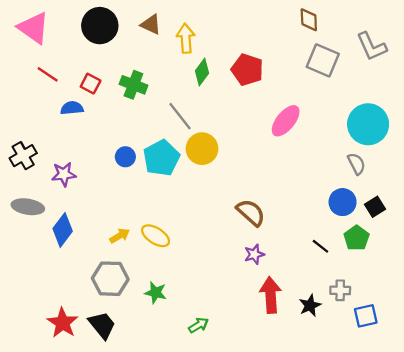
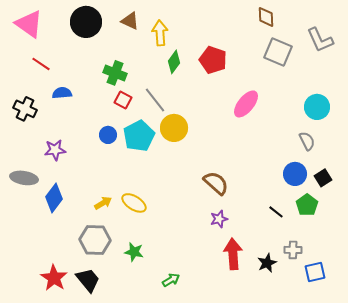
red square: (91, 84) -> (123, 100), moved
cyan circle: (368, 124) -> (317, 107), size x0.7
black cross: (23, 156) -> (25, 109), moved, turned -35

